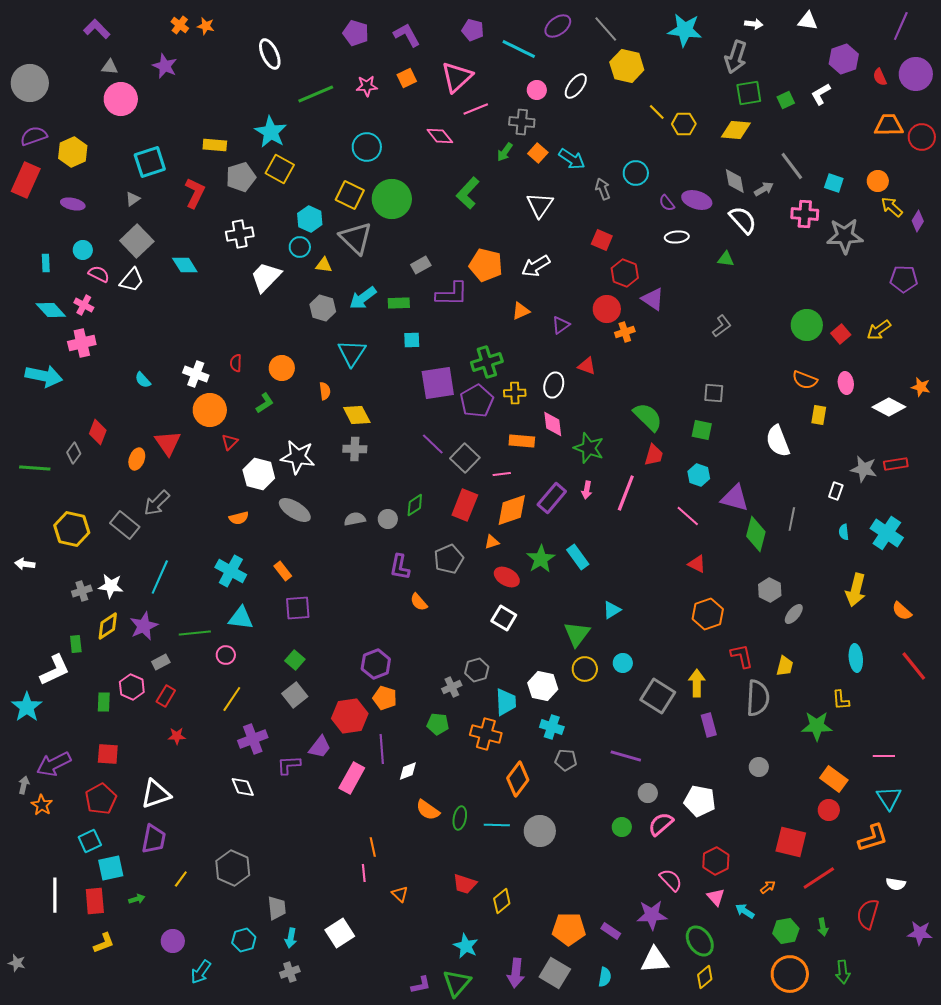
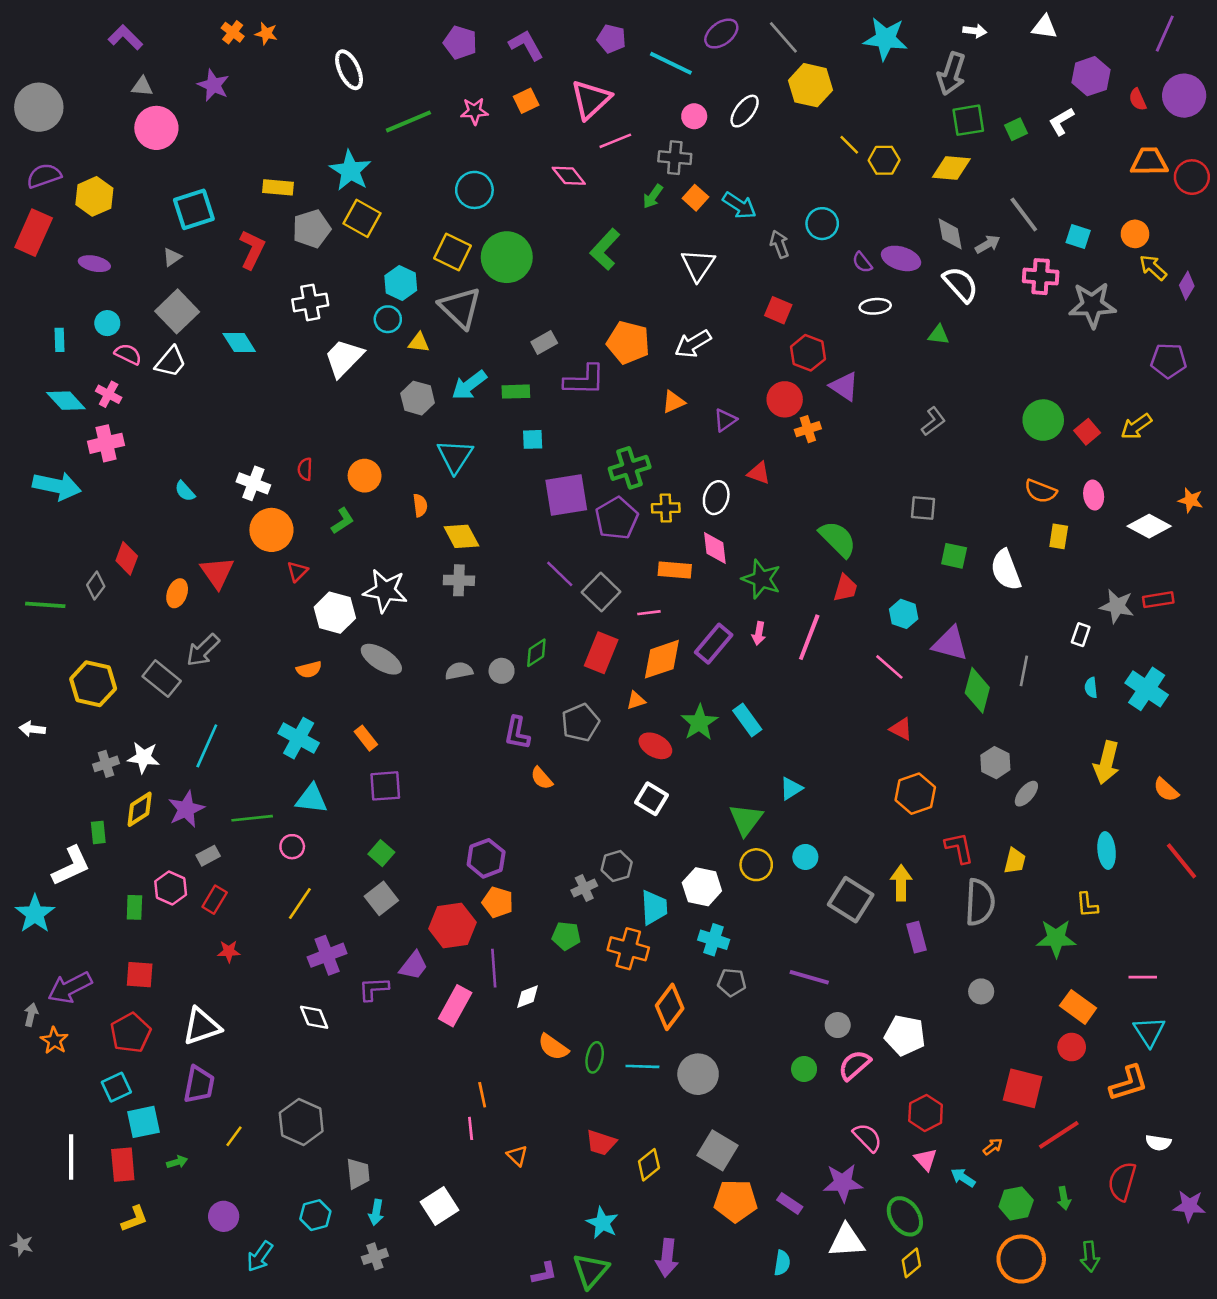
green square: (702, 430) -> (954, 556), moved
gray square: (555, 973) -> (717, 1150), moved

